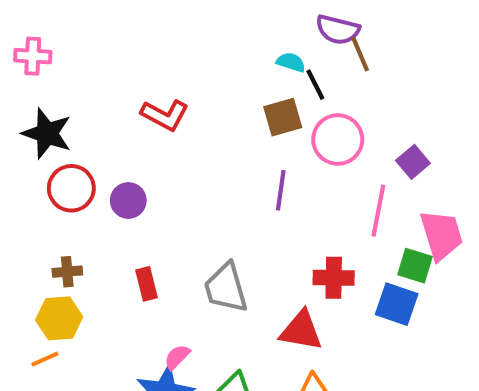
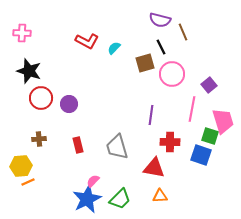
purple semicircle: (338, 30) -> (160, 20), moved
cyan semicircle: (291, 62) -> (114, 48), moved, turned -64
red L-shape: (165, 115) -> (87, 41), moved
purple line: (281, 190) -> (151, 115), moved
yellow hexagon: (59, 318) -> (21, 166), moved

